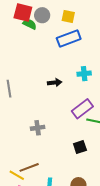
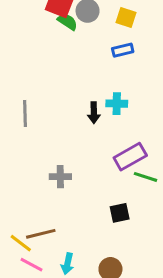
blue rectangle: (69, 39) -> (123, 50), size x0.6
cyan cross: (84, 74) -> (117, 104), moved
black arrow: (55, 83) -> (94, 113), turned 88

